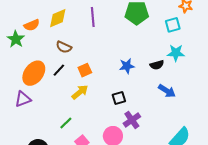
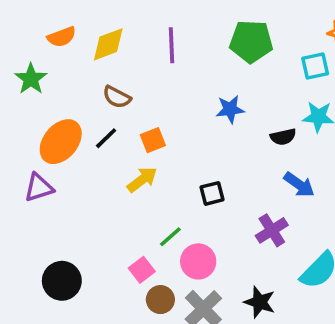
orange semicircle: (32, 25) -> (62, 37), moved
blue star: (127, 66) -> (230, 109), moved
purple cross: (132, 120) -> (272, 230), moved
green line: (66, 123) -> (170, 237), moved

